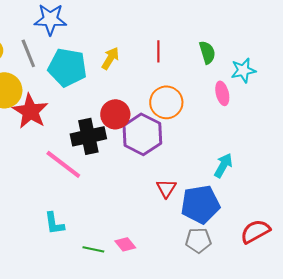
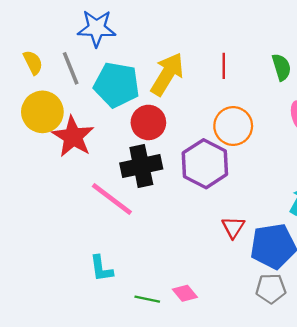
yellow arrow: (110, 58) -> (167, 74), size x1.6
red circle: (115, 114) -> (148, 122), moved

